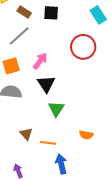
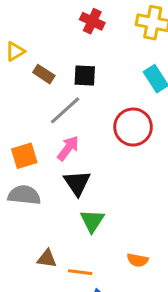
gray line: (19, 36) -> (65, 110), moved
brown triangle: (26, 134) -> (47, 259), turned -40

